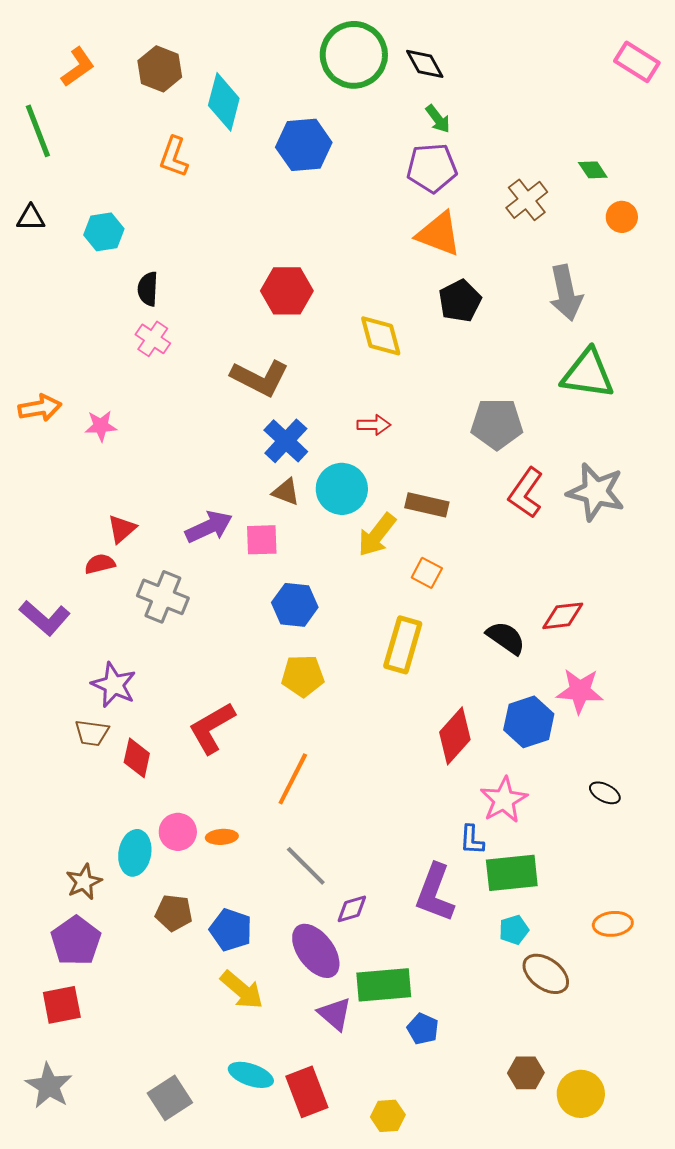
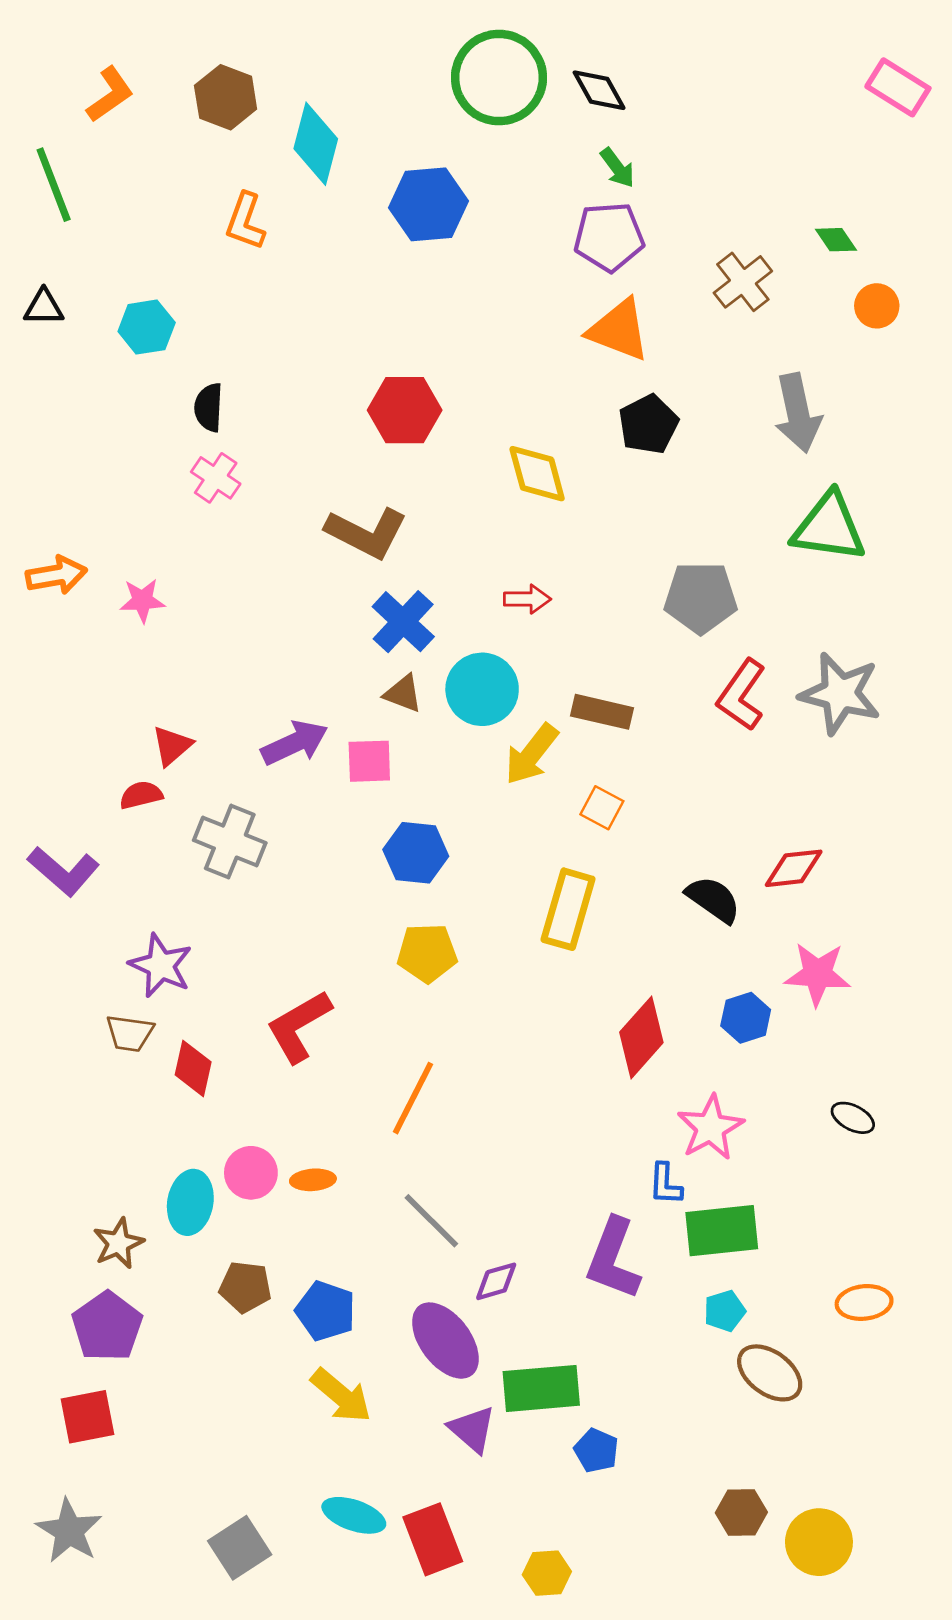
blue hexagon: (529, 722) -> (746, 1018), size x0.7

